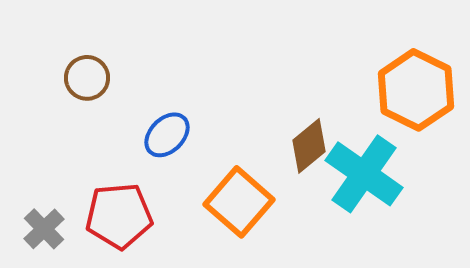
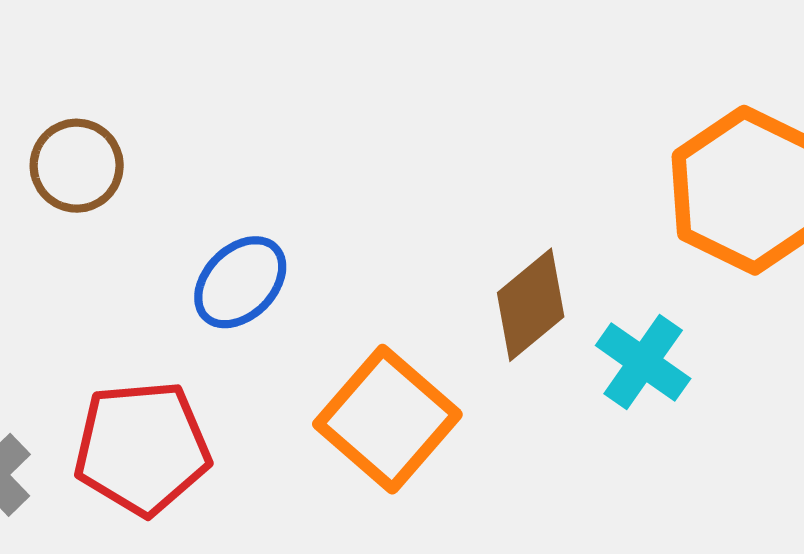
cyan cross: (364, 174) -> (643, 362), size x0.6

